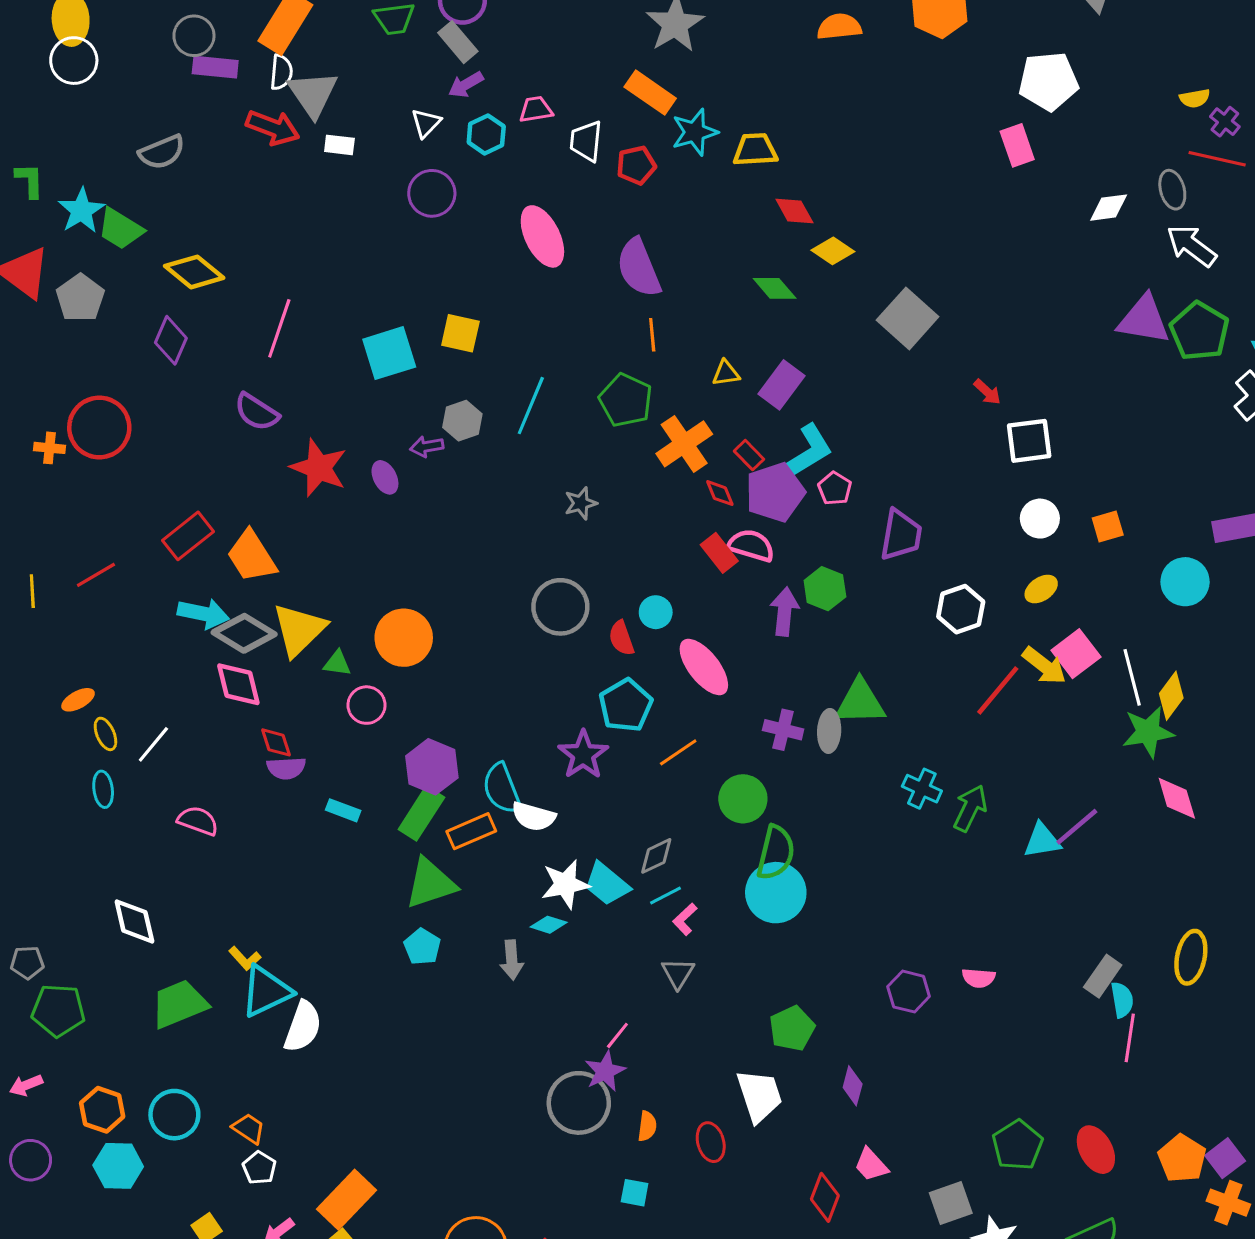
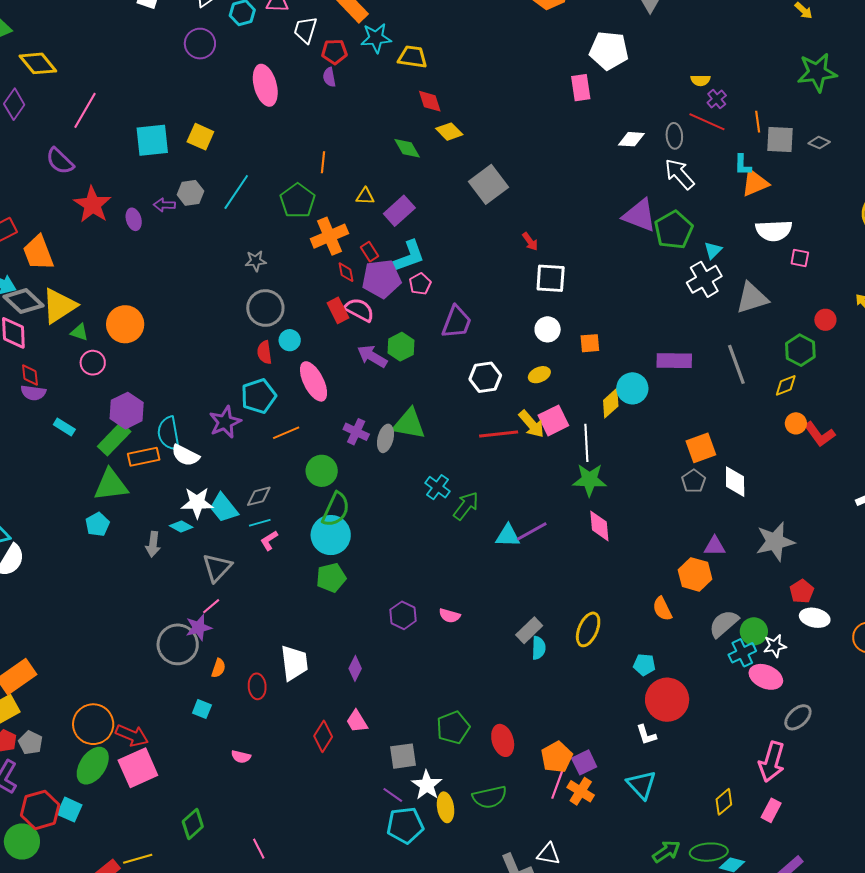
purple semicircle: (639, 268) -> (329, 77), moved, size x0.5
gray circle: (560, 607) -> (265, 308), moved
purple arrow: (784, 612) -> (372, 356), turned -76
red line: (998, 690) -> (499, 434), turned 33
yellow diamond: (1171, 696) -> (611, 403), moved
gray triangle: (678, 973) -> (217, 568), moved, size x1.4
green pentagon: (792, 1028) -> (331, 578), moved
pink line: (1130, 1038) -> (558, 784), moved

